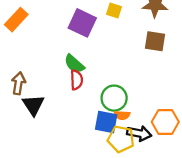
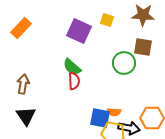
green circle: (114, 98) -> (124, 63), moved
black triangle: (33, 105) -> (26, 116), moved

